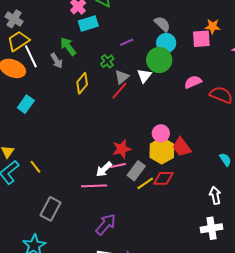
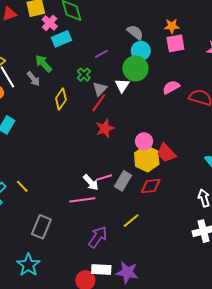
orange star: (213, 27) -> (172, 26), moved
red star: (122, 149) -> (105, 128), moved
white arrow: (104, 169) -> (91, 182), turned -84
yellow line: (145, 183) -> (131, 221), moved

